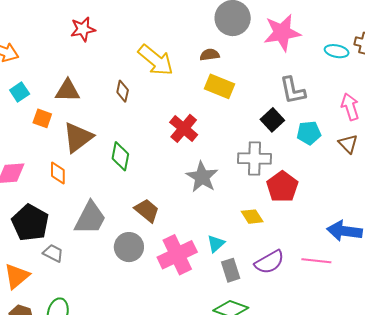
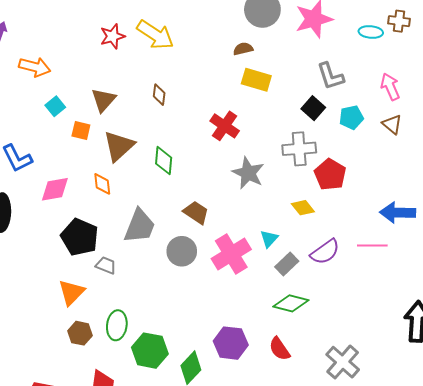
yellow arrow: (156, 60) -> (155, 35), moved
brown triangle: (68, 91) -> (104, 100), turned -44
gray rectangle: (231, 270) -> (287, 264), turned 70

